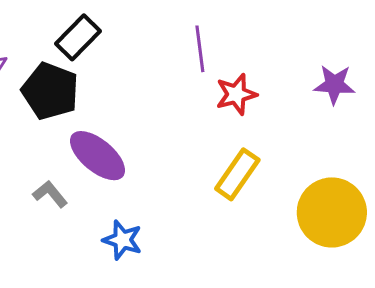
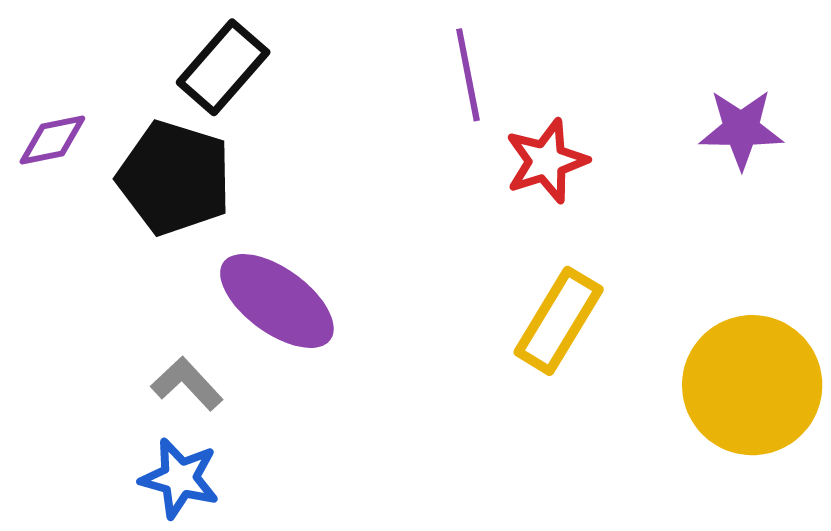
blue star: (122, 240) -> (180, 478), moved

